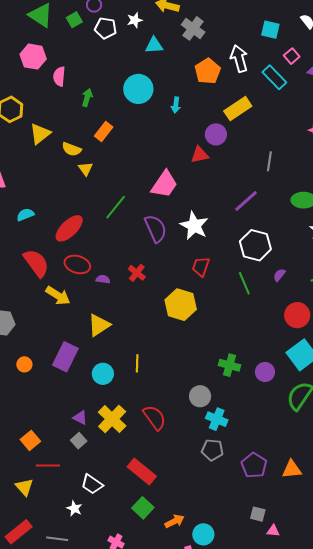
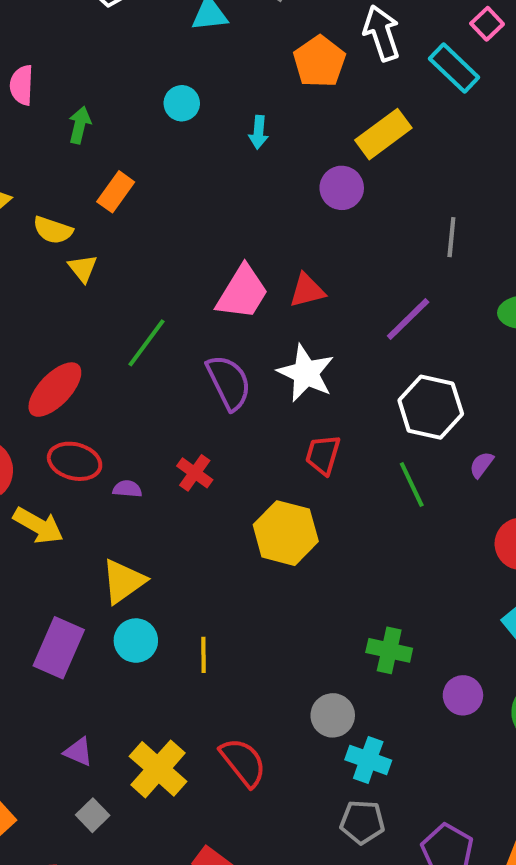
cyan circle: (138, 89) -> (182, 103), size x0.6
red triangle: (200, 155) -> (307, 291), moved
purple circle: (265, 372) -> (463, 695), moved
cyan circle: (103, 374) -> (136, 641), moved
purple triangle: (80, 418) -> (78, 752), moved

